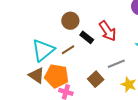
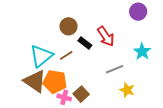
brown triangle: (36, 75) -> (35, 81), size x1.4
brown square: (96, 79) -> (81, 94), moved

